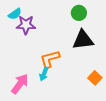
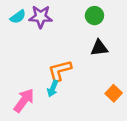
purple star: (26, 25) -> (41, 17), moved
black triangle: (83, 40) -> (99, 48), size x0.7

